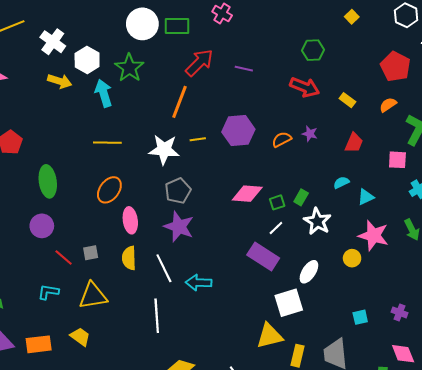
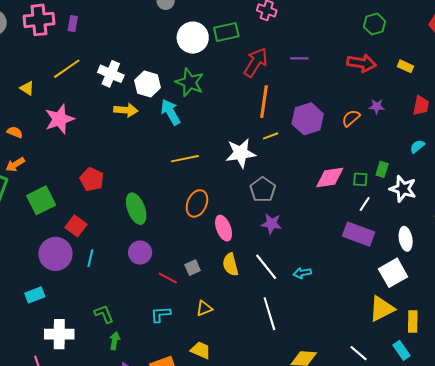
green hexagon: (313, 50) -> (375, 24), moved
orange line: (180, 102) -> (264, 102), moved
green square: (277, 202) -> (360, 179), turned 35
purple star: (179, 227) -> (271, 224), size x0.7
white ellipse: (309, 272) -> (406, 239), turned -30
cyan arrow: (199, 283) -> (302, 273), size x0.7
yellow triangle: (93, 296) -> (204, 308), size x0.6

